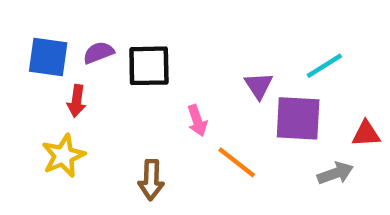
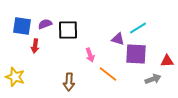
cyan line: (324, 66) -> (138, 28), moved
purple triangle: (259, 86) -> (118, 39), turned -40
yellow star: (63, 156) -> (15, 77), moved, turned -30

